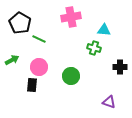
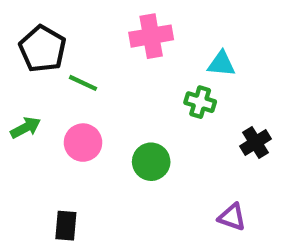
black cross: (120, 67) -> (255, 143), turned -32
black rectangle: (32, 85) -> (66, 226), moved

